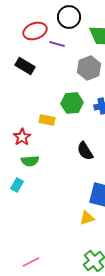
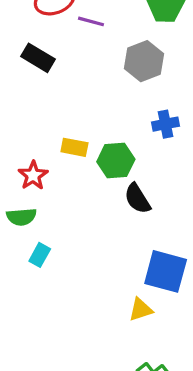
green hexagon: (72, 103) -> (116, 161), moved
green semicircle: (30, 161) -> (21, 217), moved
cyan rectangle: (17, 185) -> (40, 255), moved

